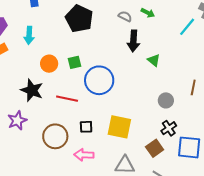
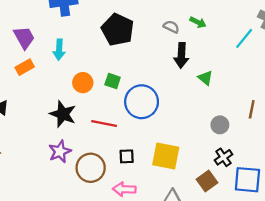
green square: (75, 62) -> (113, 81), turned 32
purple star: (17, 120) -> (60, 151), moved

